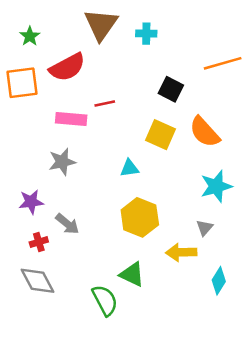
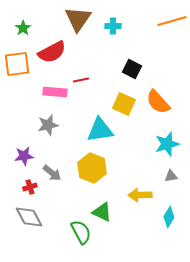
orange line: (223, 63) -> (172, 21), moved
cyan triangle: (129, 168) -> (100, 130), size x1.8
yellow hexagon: (140, 217) -> (92, 168), moved
gray triangle: (205, 228) -> (171, 176), moved, turned 40

